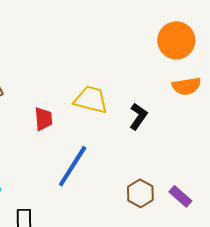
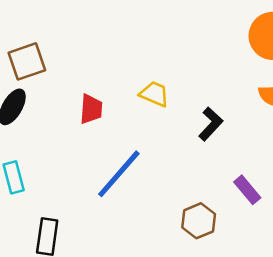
yellow trapezoid: (91, 100) -> (154, 94), size x0.7
purple rectangle: (180, 196) -> (247, 190), moved

